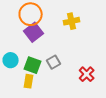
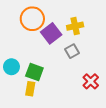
purple square: (34, 32) -> (51, 33), moved
gray square: (54, 62) -> (72, 51), moved

